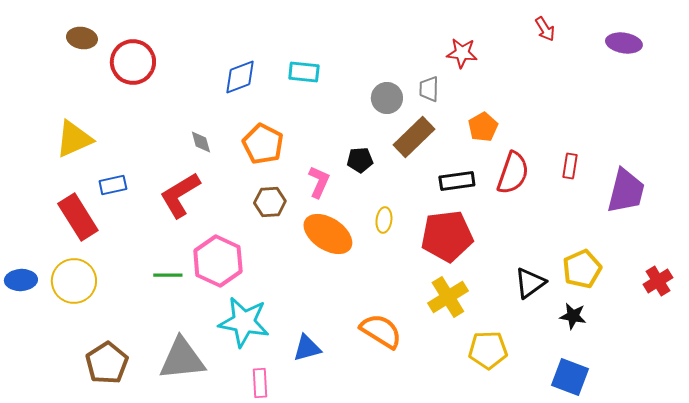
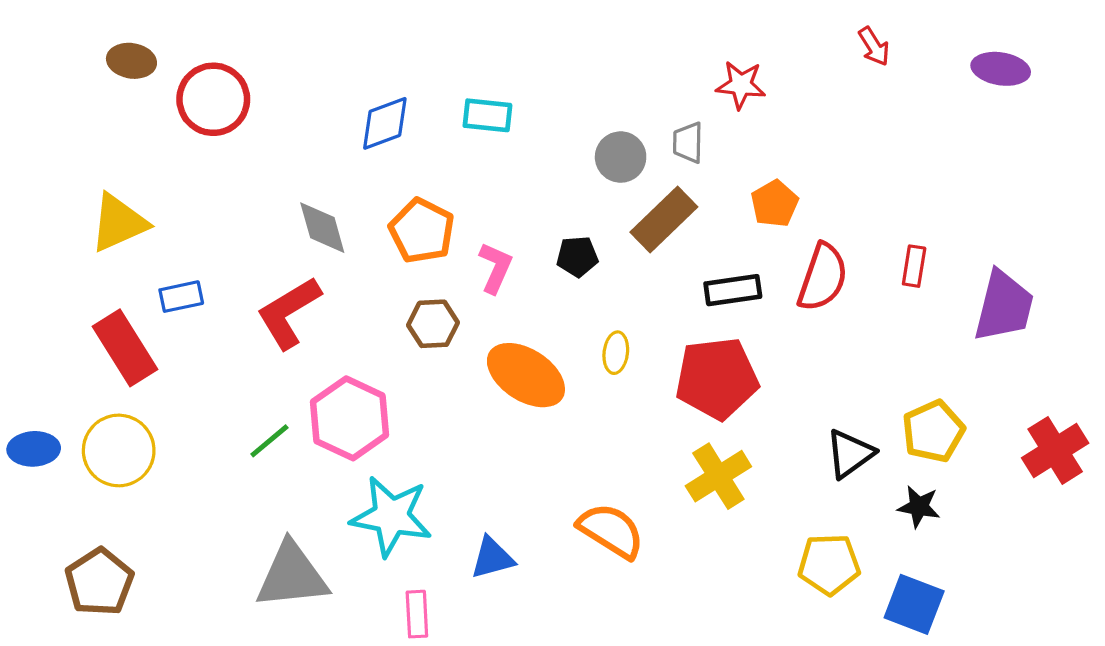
gray diamond: (201, 142) -> (322, 228), size x1.5
pink L-shape: (319, 182) -> (496, 268), moved
green line: (168, 275) -> (269, 441), turned -40
red cross: (658, 281) -> (1055, 450), size x1.4
yellow pentagon: (488, 350) -> (829, 564), moved
brown pentagon: (107, 363) -> (99, 582), moved

